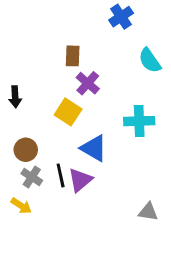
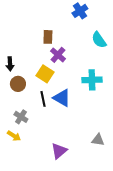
brown circle: (26, 150) -> (18, 84), moved
black line: (61, 175) -> (43, 99), moved
purple triangle: (80, 180) -> (59, 151), moved

